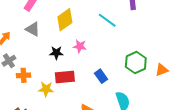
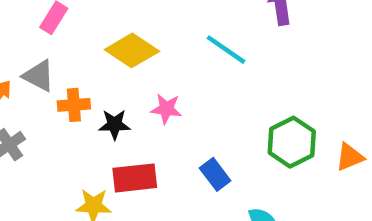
yellow diamond: (65, 20) -> (132, 50), turned 70
gray triangle: (33, 29) -> (39, 76), moved
orange cross: (24, 75) -> (74, 105), moved

